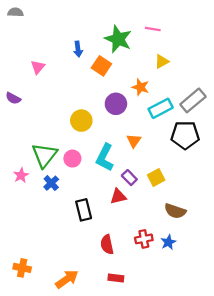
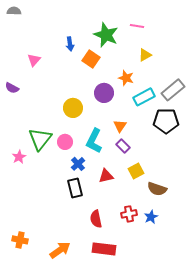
purple rectangle: (129, 178) -> (123, 146), moved
yellow square: (156, 178) -> (136, 171), moved
blue cross: (51, 183) -> (78, 164), moved
red rectangle: (116, 278) -> (104, 249), size x1.6

